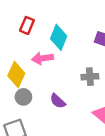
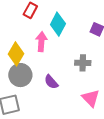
pink arrow: (43, 58) -> (41, 42), turned 96
gray circle: (23, 97) -> (20, 75), size x1.5

